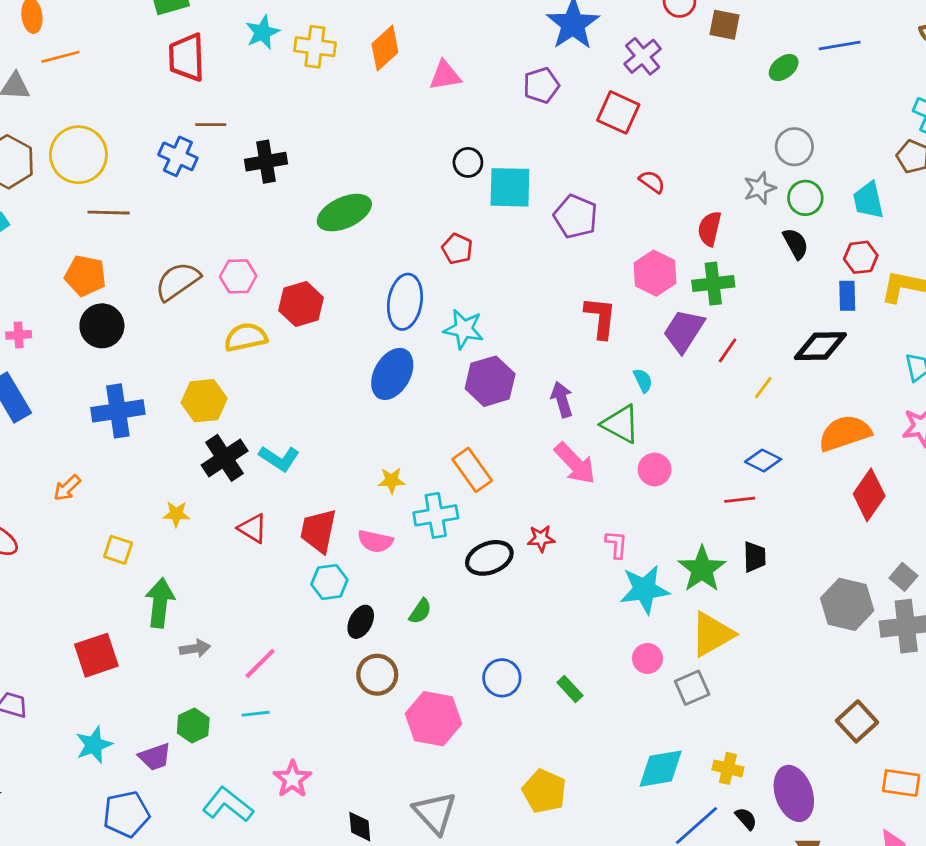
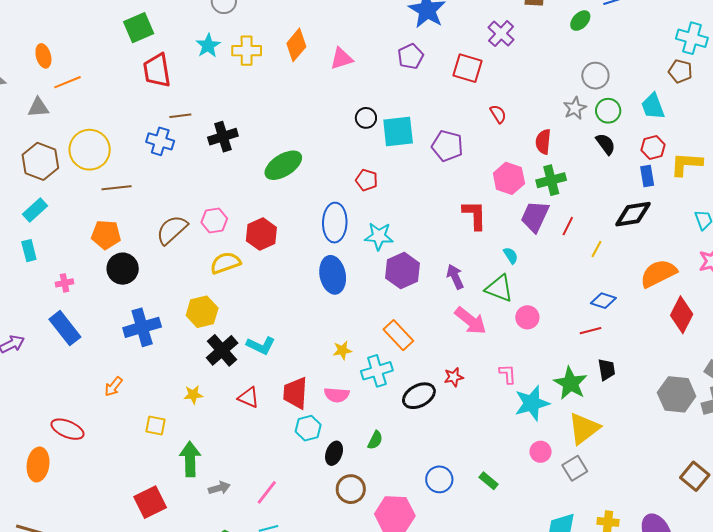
purple cross: (643, 56) -> (501, 34), moved
red semicircle: (652, 182) -> (498, 114), turned 30
blue ellipse: (392, 374) -> (333, 275), turned -33

